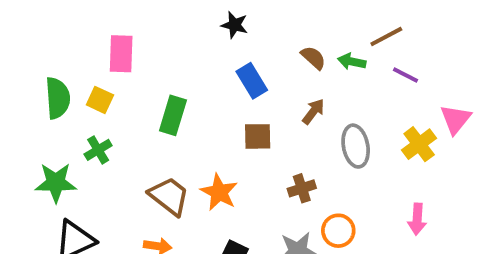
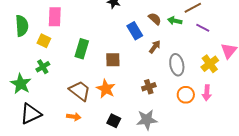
blue rectangle: (252, 81) -> (135, 31), moved
green semicircle: (58, 98) -> (22, 26), moved
brown square: (258, 136) -> (113, 60), moved
green star: (56, 183) -> (21, 84), turned 30
pink arrow: (417, 219) -> (207, 93), moved
orange circle: (338, 231) -> (186, 95), moved

